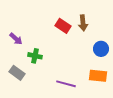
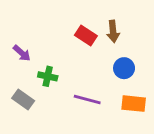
blue circle: (101, 49) -> (124, 68), moved
purple line: (66, 84) -> (87, 99), moved

